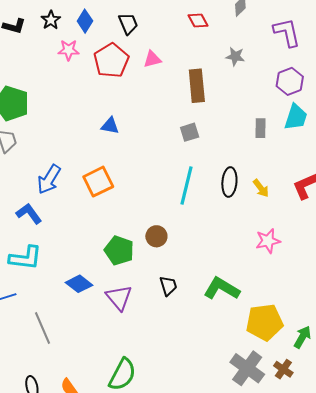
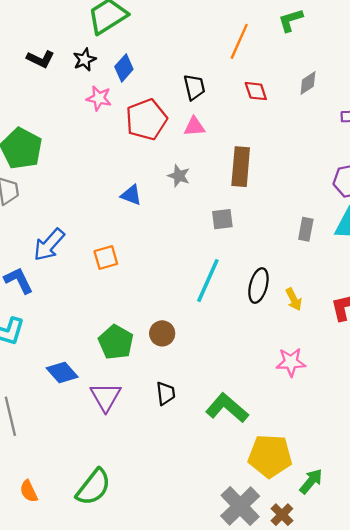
black trapezoid: (128, 24) -> (194, 87), moved
gray star: (235, 56) -> (179, 176), moved
orange square: (98, 182) -> (106, 258), size x0.7

